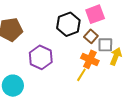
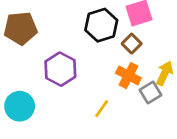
gray square: (105, 45) -> (151, 92), moved, turned -35
yellow line: (81, 75) -> (102, 109), moved

